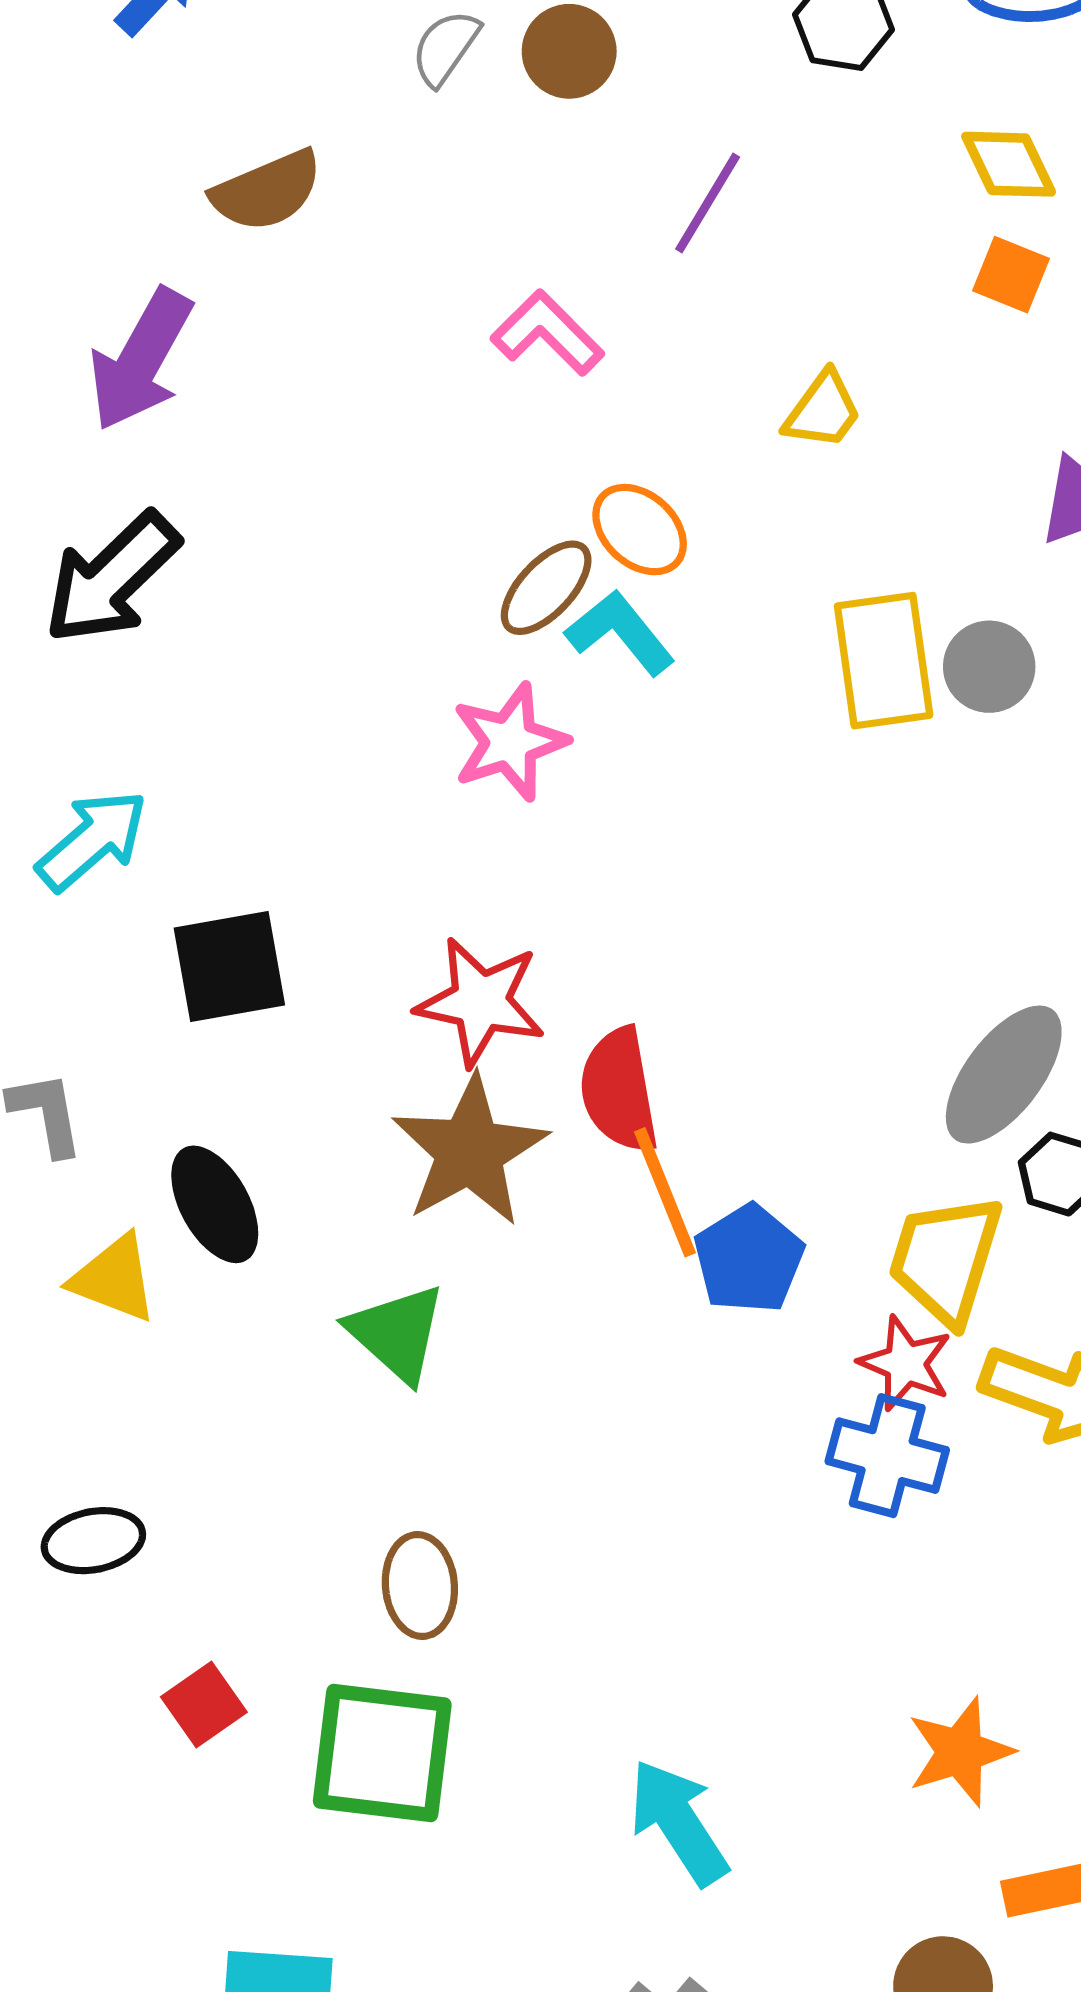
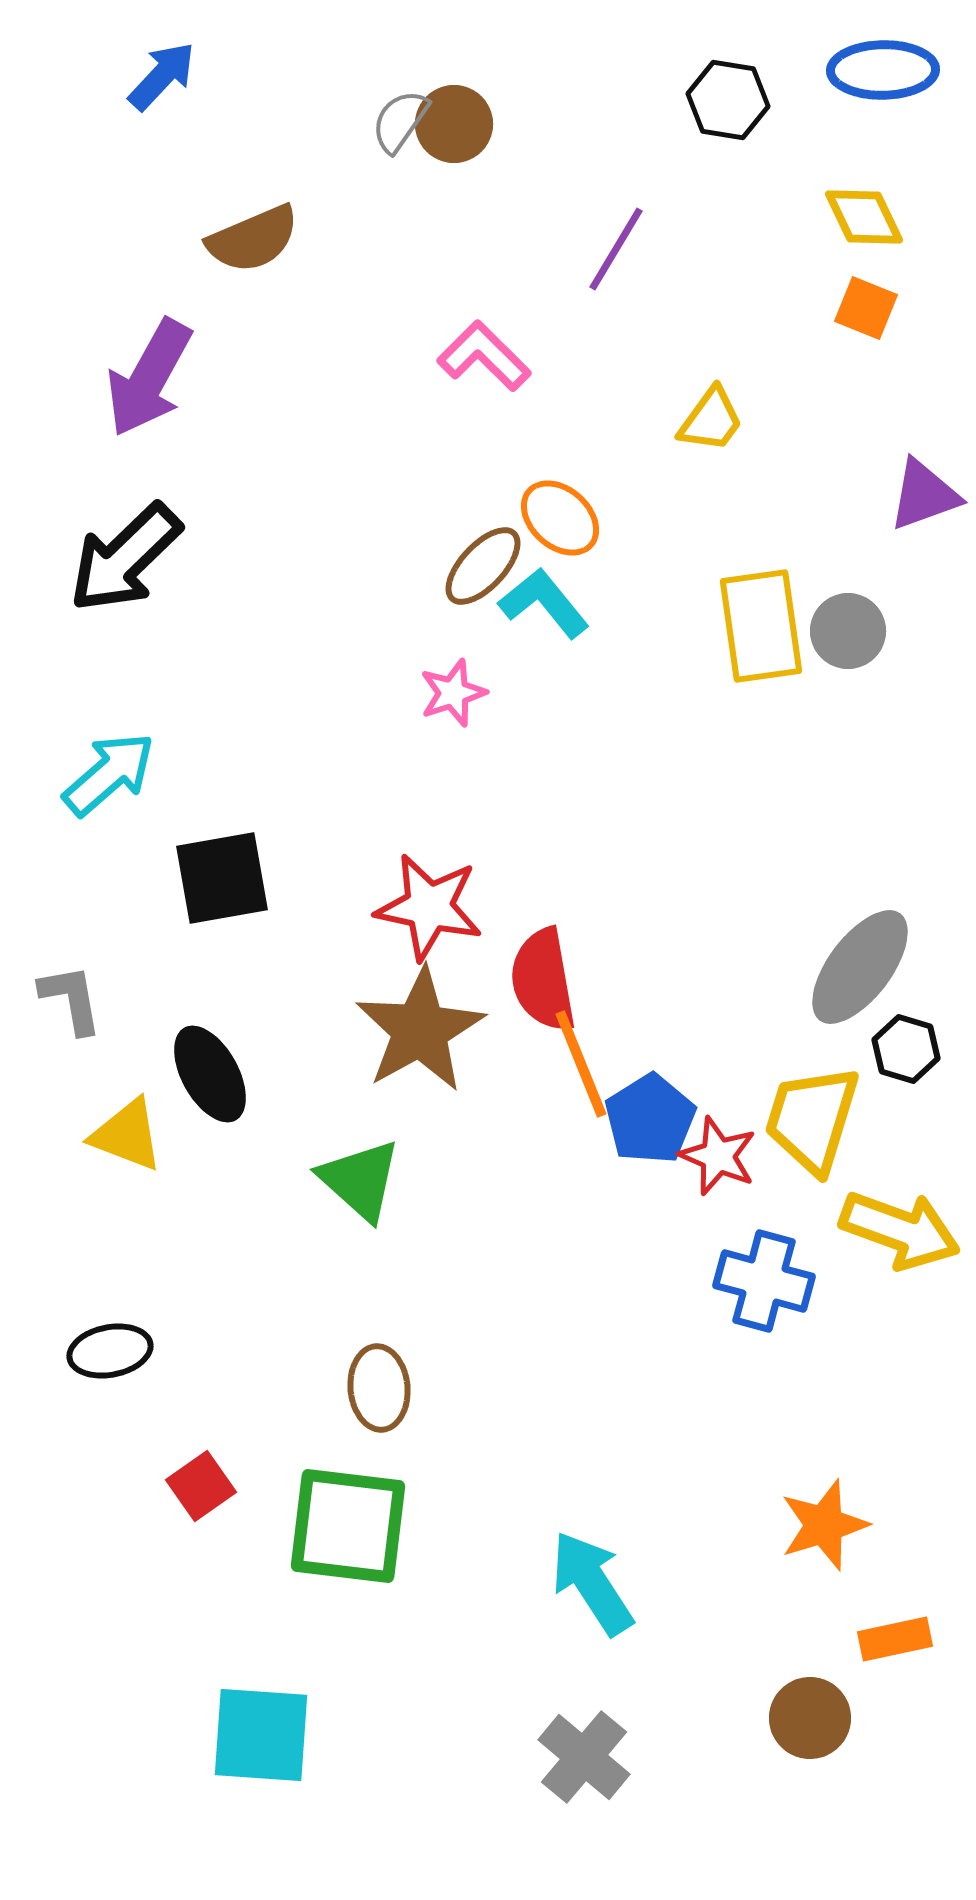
brown circle: (569, 51) -> (454, 124), moved
pink star: (510, 742) -> (453, 693), size x0.7
red star: (905, 1363) -> (718, 1156), moved

